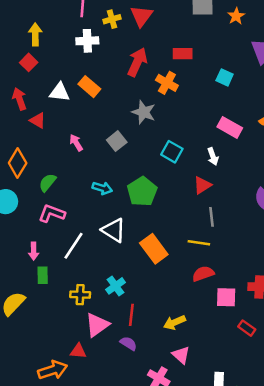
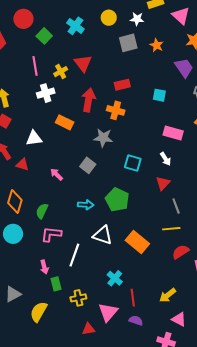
orange rectangle: (89, 87) -> (65, 122), moved
yellow cross: (80, 295) -> (78, 298), moved
red triangle: (78, 351) -> (88, 329), moved

